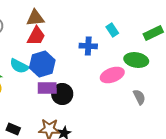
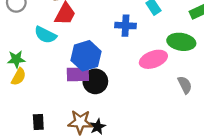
blue hexagon: (42, 64) -> (86, 56), moved
cyan semicircle: (19, 66) -> (45, 35), moved
black rectangle: (13, 129) -> (38, 122), turned 64

